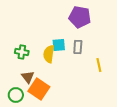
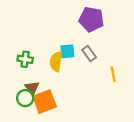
gray rectangle: (78, 47) -> (89, 54), turned -40
orange square: (39, 89) -> (45, 102), turned 35
green circle: (16, 95) -> (25, 98), moved

